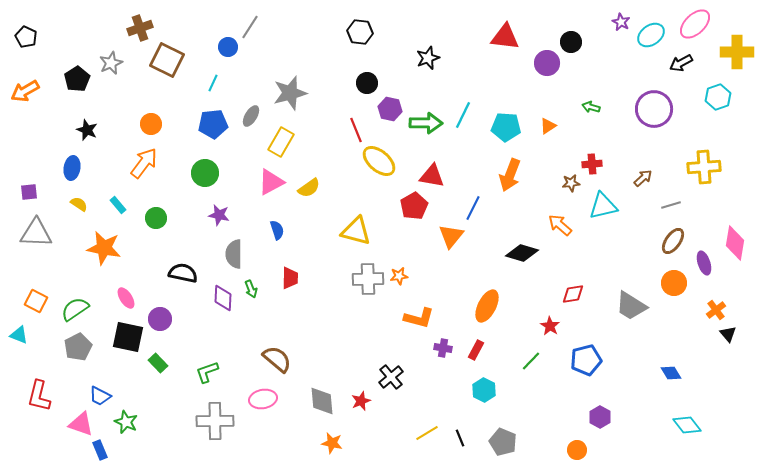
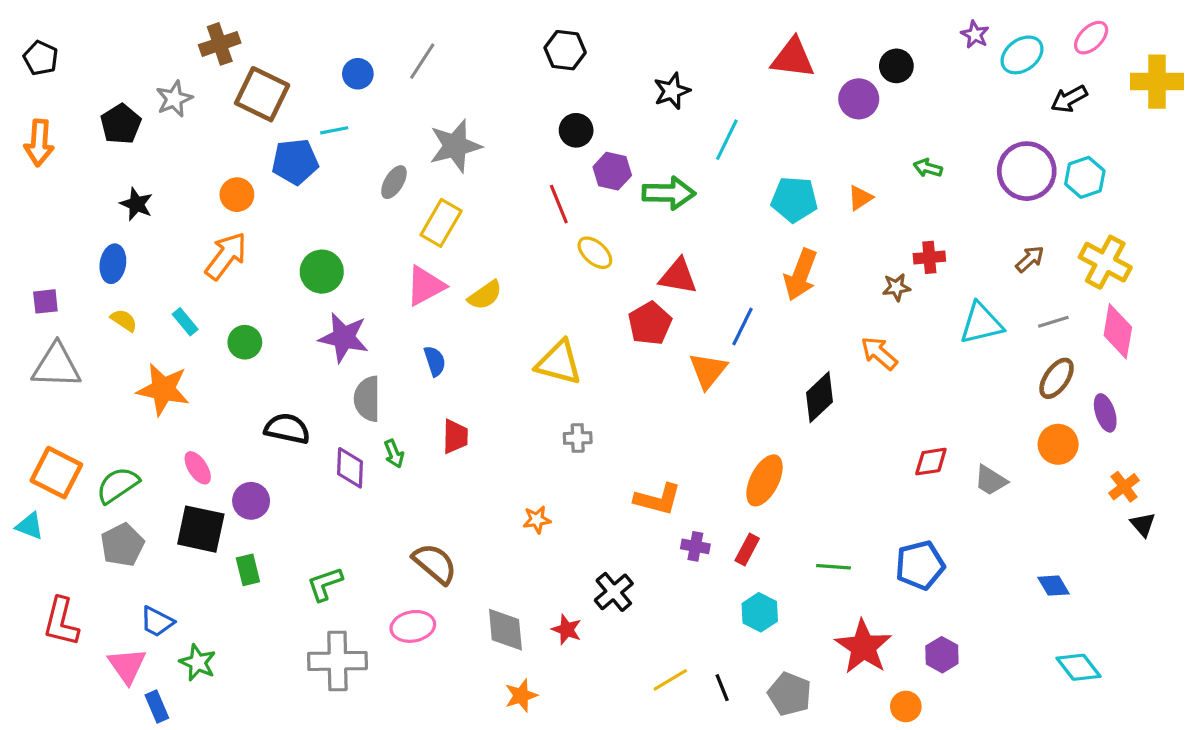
pink ellipse: (695, 24) -> (1091, 38), size x0.7
gray line: (250, 27) -> (422, 61), moved
cyan line: (213, 83) -> (334, 130), turned 54
orange arrow: (25, 91) -> (39, 143), turned -56
cyan hexagon: (718, 97) -> (1085, 177), moved
cyan line: (463, 115) -> (727, 140), moved
blue pentagon: (213, 124) -> (295, 162), moved
yellow ellipse: (379, 161) -> (595, 253), size x0.7
yellow cross: (704, 167) -> (1105, 262), turned 32
brown arrow: (643, 178) -> (1030, 259), moved
cyan triangle: (603, 206) -> (981, 323), moved
purple star: (219, 215) -> (344, 338), size x1.5
pink diamond: (735, 243) -> (1118, 331), moved
black diamond: (522, 253) -> (819, 397), turned -60
orange star: (399, 276) -> (537, 520), moved
gray cross: (368, 279) -> (578, 438), size x0.6
red diamond: (573, 294) -> (931, 462), moved
orange square: (36, 301) -> (56, 473), size x1.4
gray trapezoid: (631, 306) -> (991, 480), size x0.7
red star: (550, 326) -> (863, 647), moved, size x1.8
green line: (531, 361) -> (834, 567), turned 50
green rectangle: (158, 363) -> (248, 570), turned 30
red star: (361, 401) -> (567, 630), turned -30
pink triangle: (81, 424) -> (127, 666), turned 36
orange star: (332, 443) -> (521, 696), turned -30

